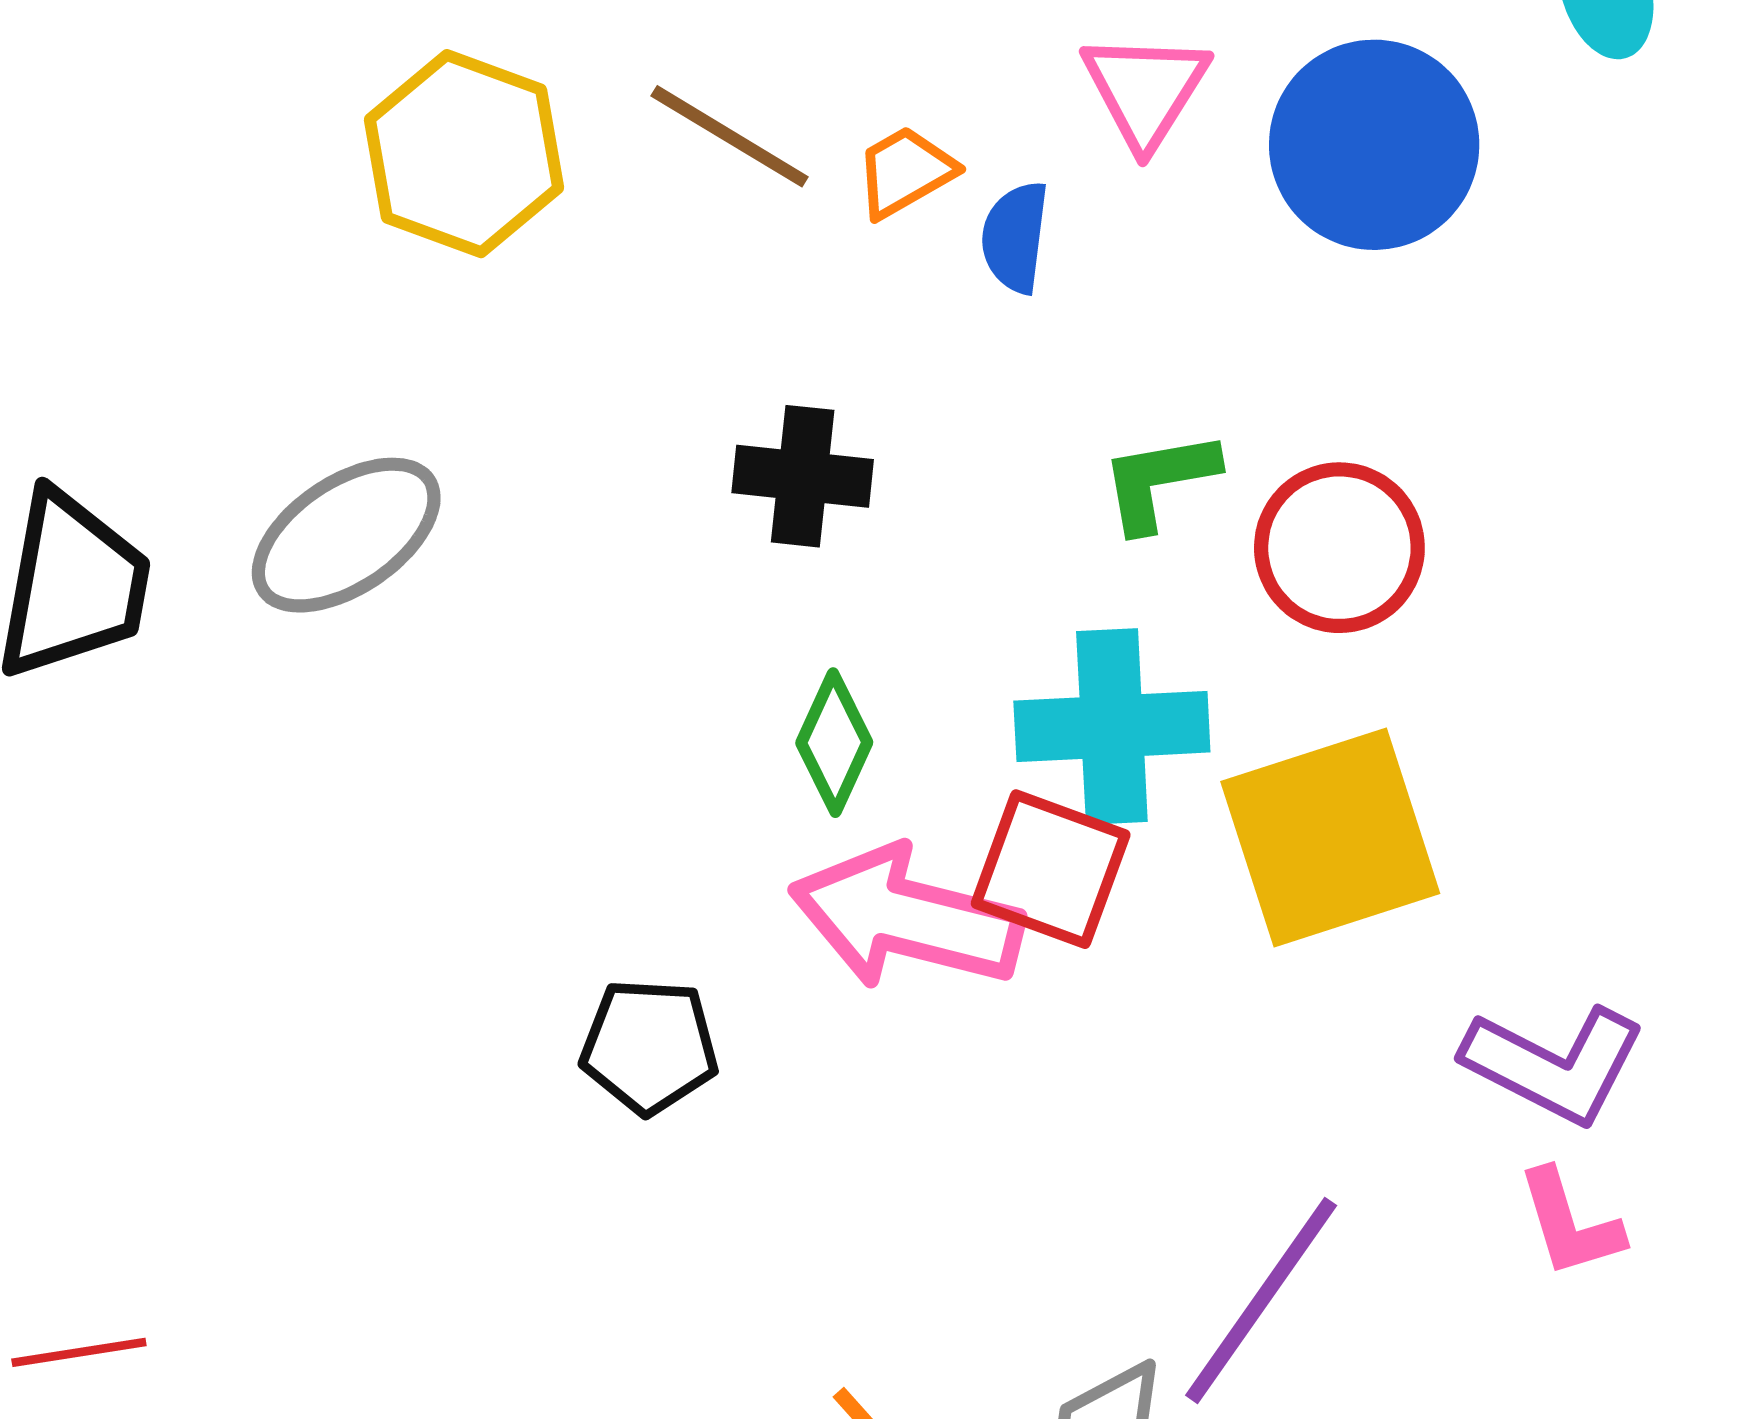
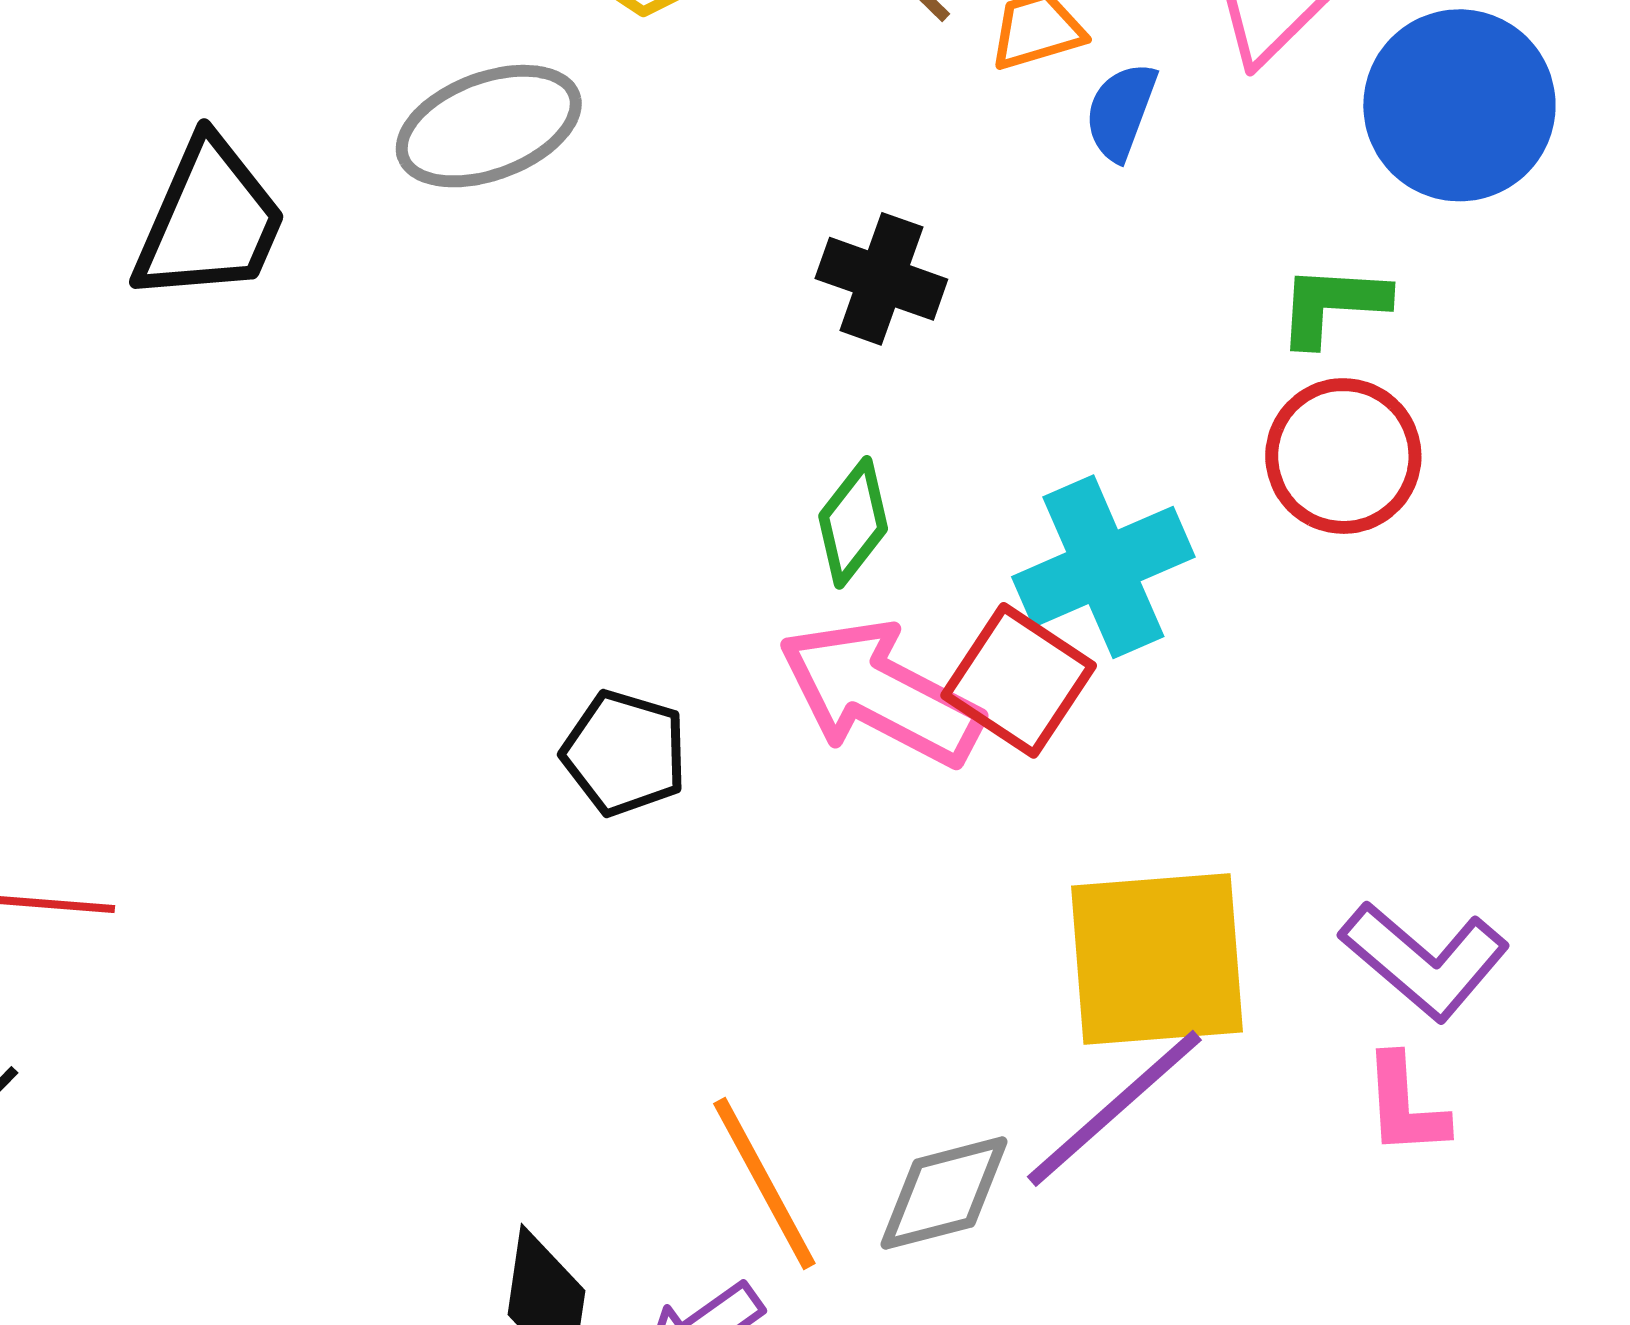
green L-shape: (1159, 481) -> (1333, 305), moved
gray ellipse: (346, 535) -> (489, 126), moved
cyan cross: (1112, 727) -> (1103, 567), turned -34
yellow square: (1330, 837) -> (1157, 959), moved

